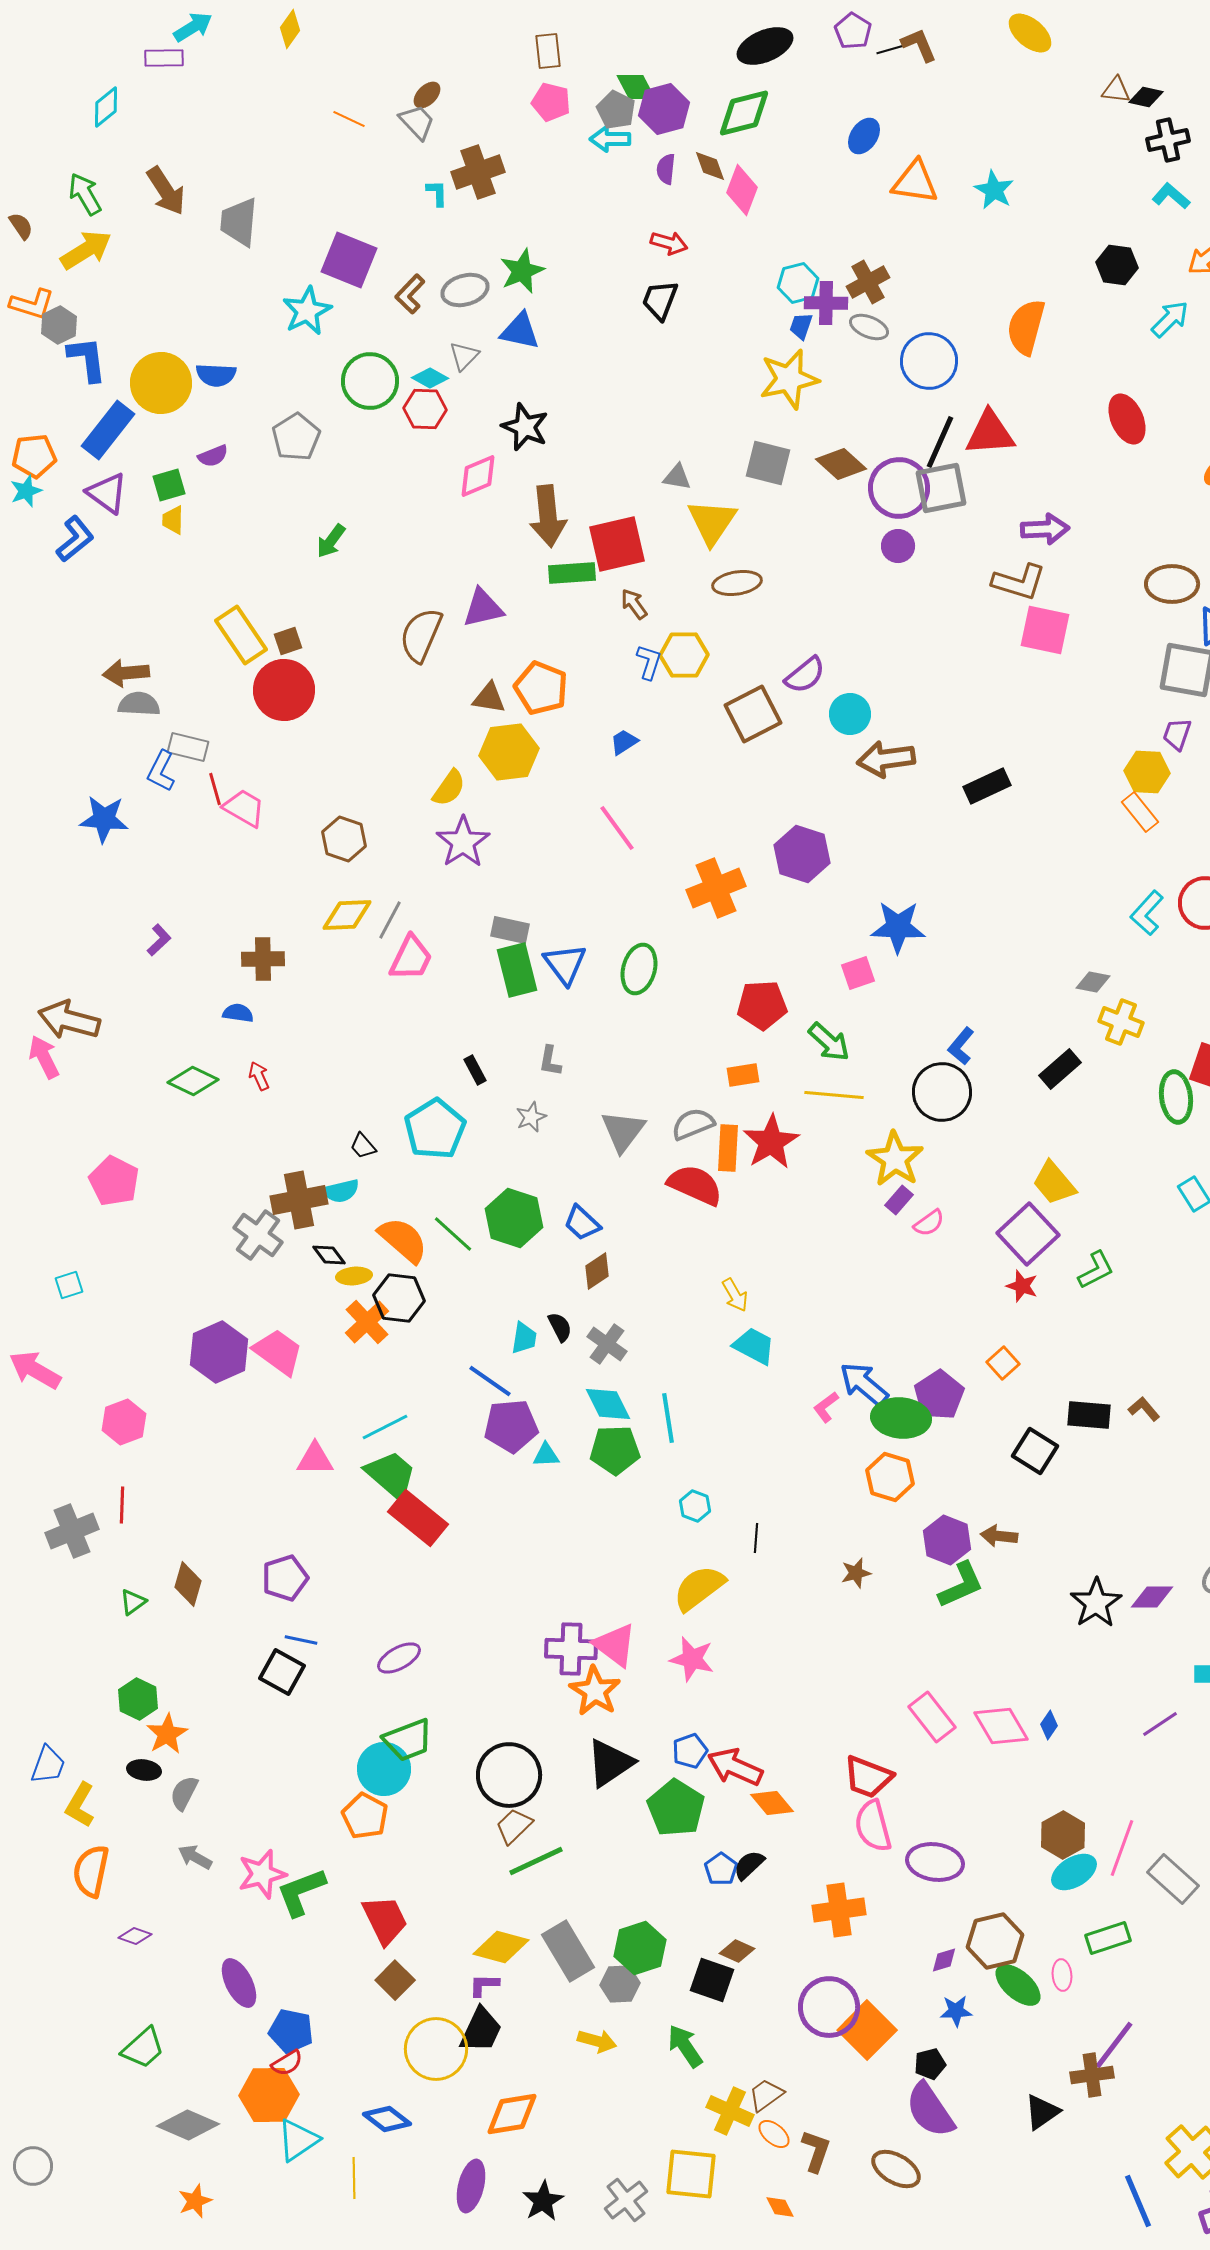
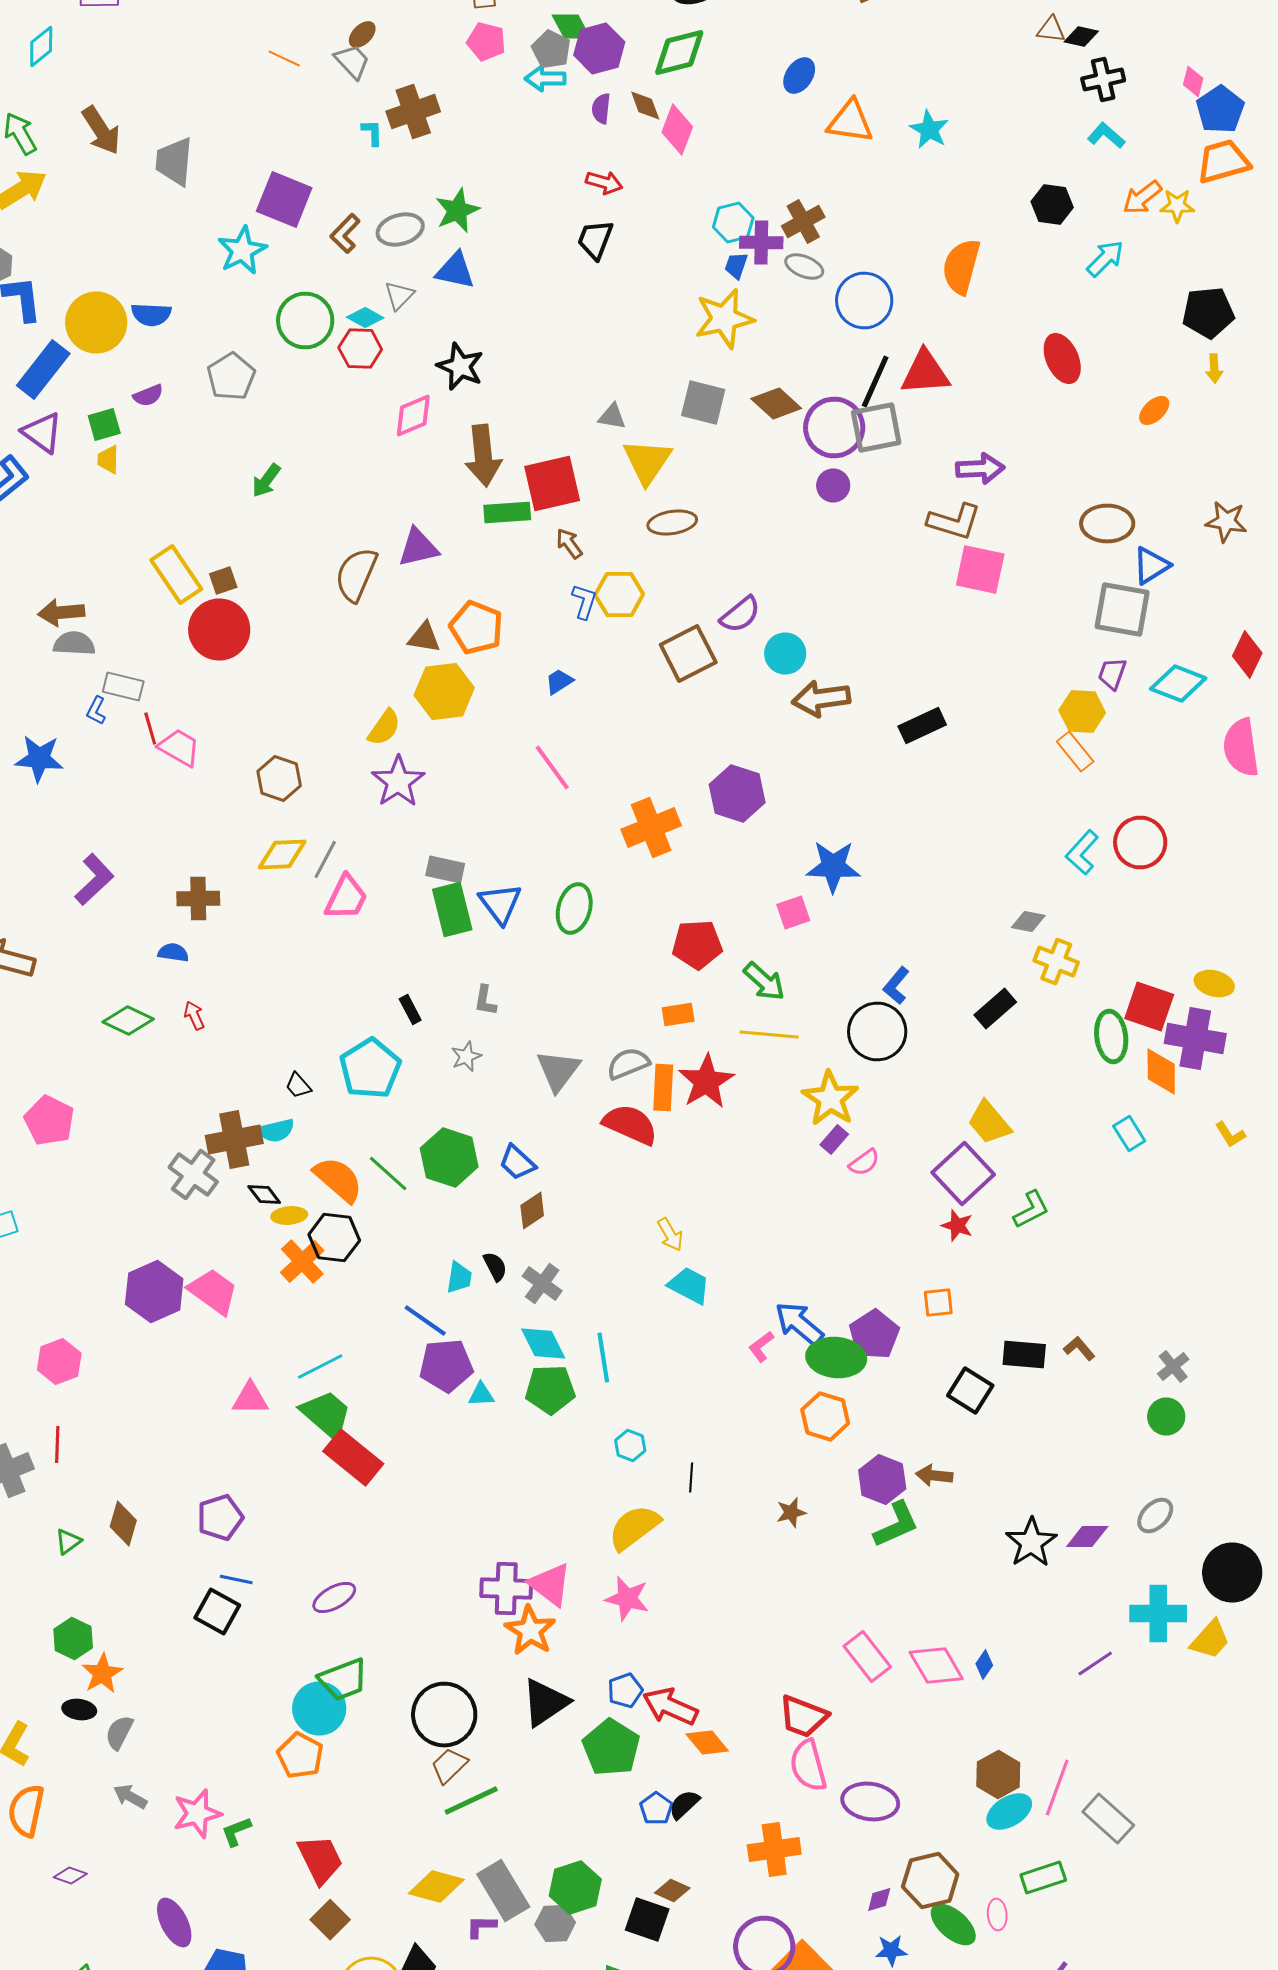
blue L-shape: (161, 771) -> (96, 710), size x0.7
purple L-shape: (159, 940) -> (94, 880), size x1.6
orange square: (1003, 1363) -> (938, 1302), turned 36
green L-shape: (301, 1892) -> (236, 1832), size x0.6
purple L-shape: (484, 1985) -> (481, 1926), moved

